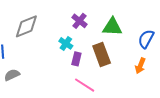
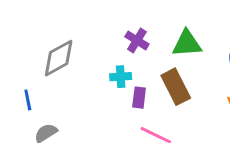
cyan cross: (66, 43) -> (121, 77), turned -32

